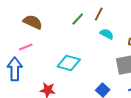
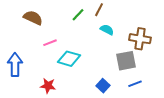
pink line: (26, 47) -> (50, 43), moved

